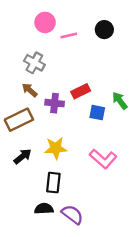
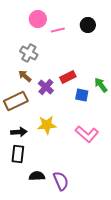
purple cross: (55, 103) -> (46, 87), turned 35
black arrow: (23, 156) -> (19, 132), turned 35
black rectangle: (53, 183) -> (18, 154), moved
purple semicircle: (72, 215) -> (61, 181), turned 30

